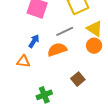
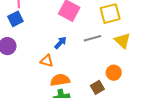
orange circle: (94, 46) -> (114, 73), moved
orange semicircle: (57, 50) -> (60, 80), moved

